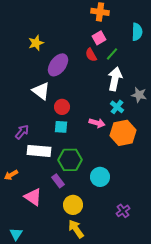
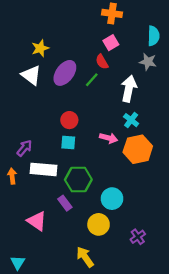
green line: (112, 54) -> (92, 80), moved
white triangle: (41, 91) -> (31, 75), moved
gray star: (139, 95) -> (148, 62), moved
orange arrow: (11, 175) -> (12, 176), moved, turned 112
yellow circle: (73, 205) -> (99, 224), moved

